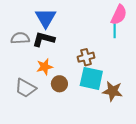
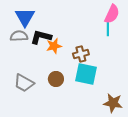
blue triangle: (46, 18) -> (25, 17), moved
orange star: (45, 67) -> (54, 46), moved
brown star: (113, 91) -> (113, 103), moved

